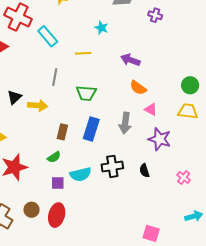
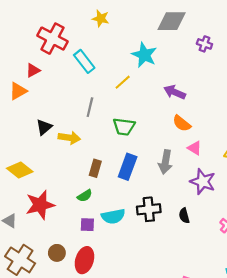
cyan star: (101, 28) -> (144, 55), size x1.6
yellow line: (83, 53) -> (123, 82), turned -42

